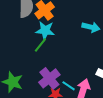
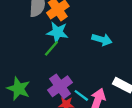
cyan arrow: (91, 27) -> (102, 40), moved

